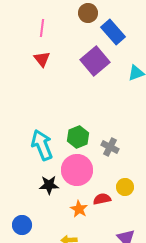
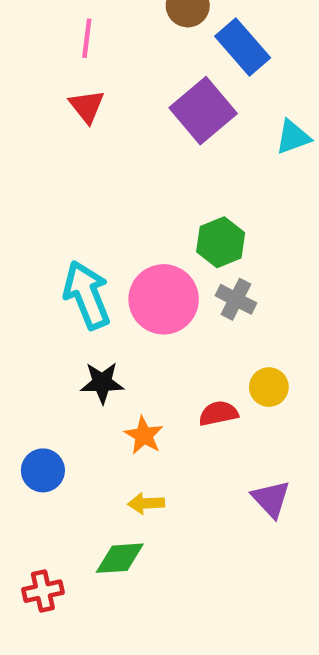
green hexagon: (78, 137) -> (221, 242), moved
pink circle: (77, 170) -> (164, 299), moved
orange star: (79, 209) -> (144, 435), moved

